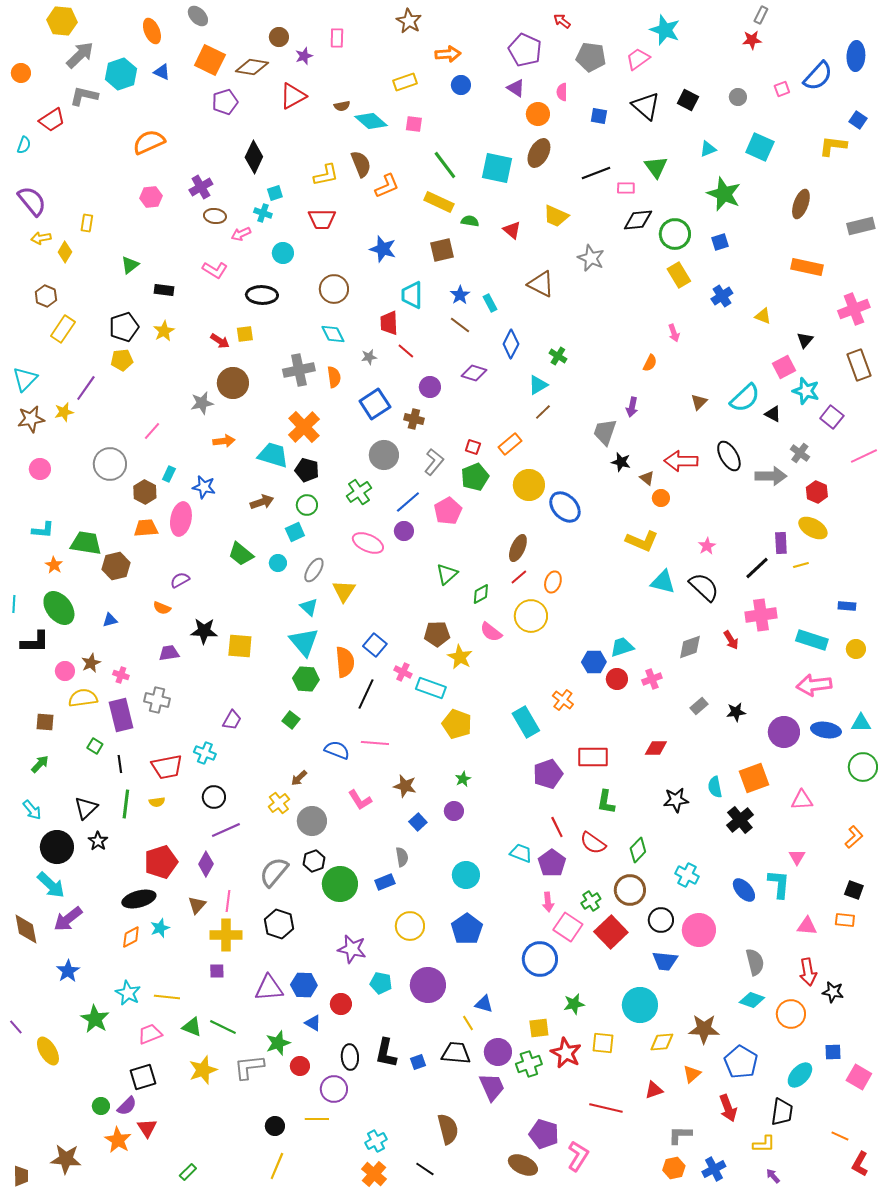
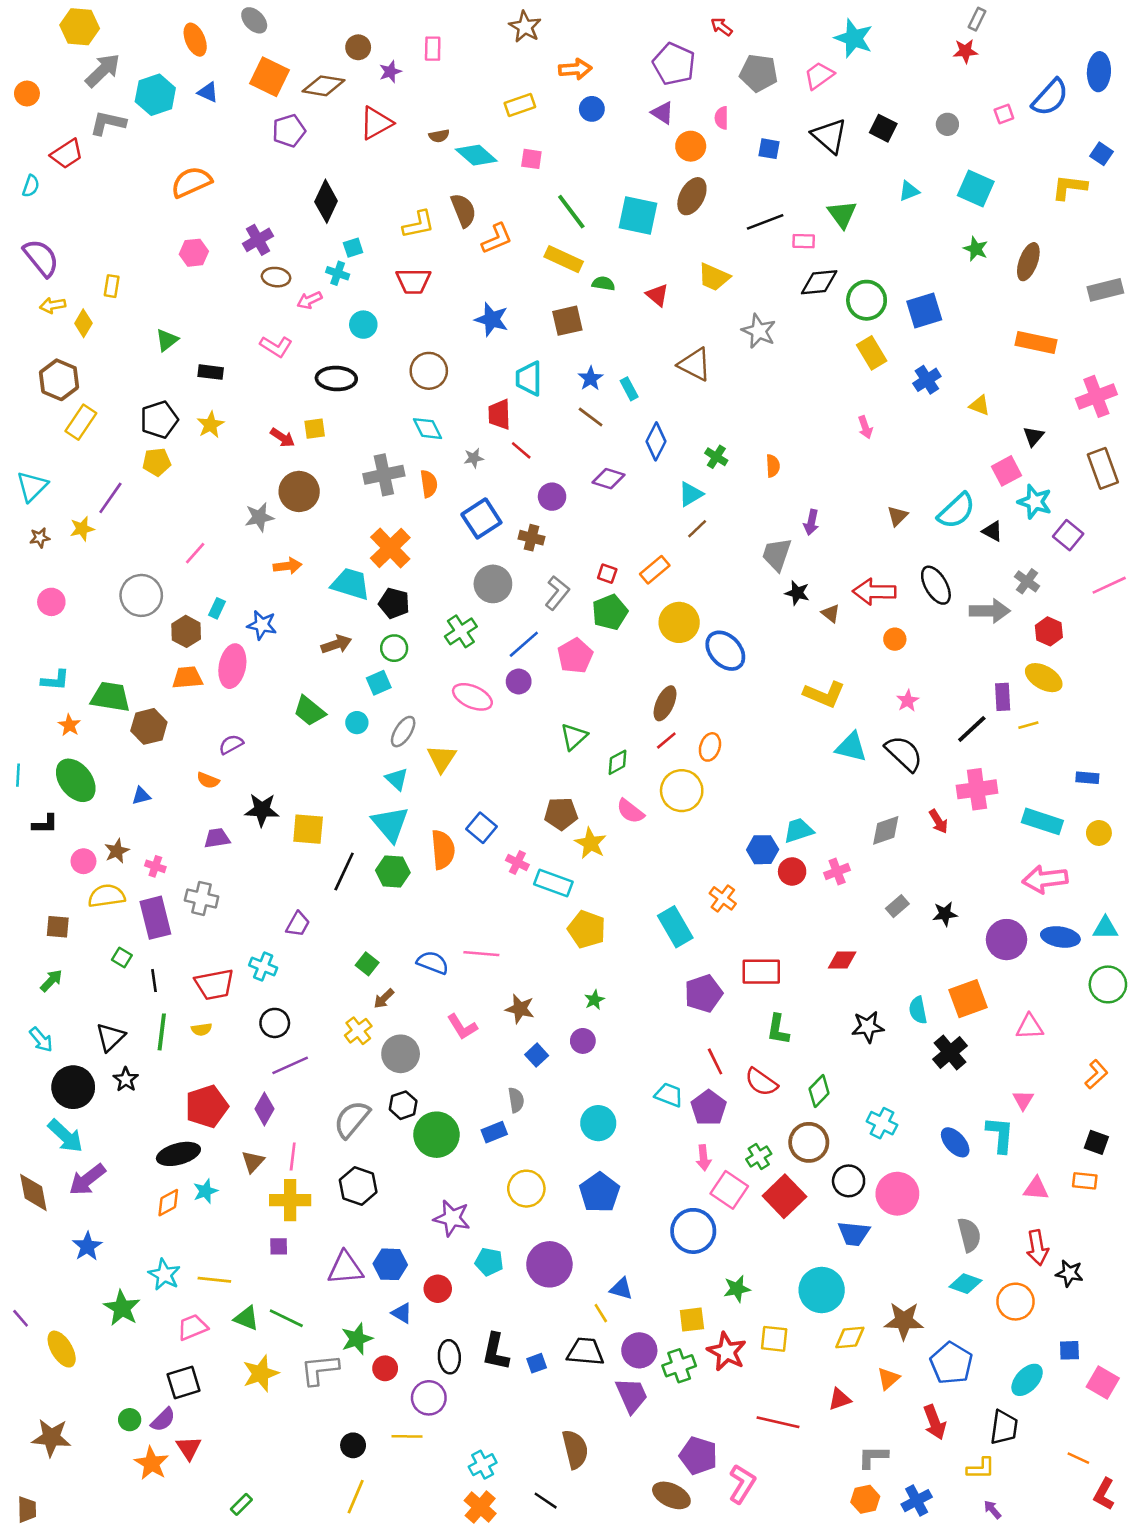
green star: (724, 194) -> (976, 249), moved, size x0.6
blue square: (720, 242) -> (924, 310), size x1.6
brown hexagon: (46, 296) -> (59, 380), size x1.4
orange semicircle: (650, 363) -> (773, 466), moved, turned -30
brown star: (31, 419) -> (40, 538), size x0.6
orange circle: (661, 498) -> (895, 639), moved
black L-shape: (35, 642) -> (45, 824), size x0.7
black line: (366, 694) -> (344, 871), moved
green square: (291, 720) -> (367, 964), moved
brown star: (66, 1159) -> (51, 1438), moved

